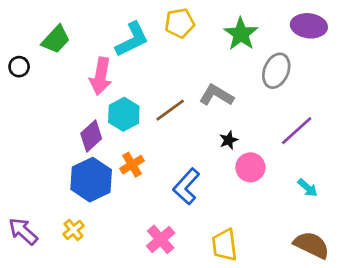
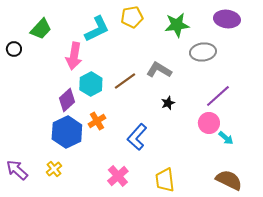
green star: (241, 34) -> (177, 25), turned 30
gray ellipse: (276, 71) -> (203, 52), turned 60
pink circle: (250, 167) -> (209, 123), moved

